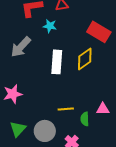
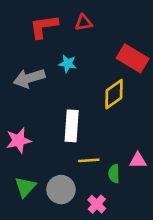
cyan star: (50, 26) -> (68, 64), moved
gray arrow: (21, 47) -> (29, 78), turned 30
white rectangle: (57, 62) -> (72, 126), moved

